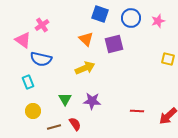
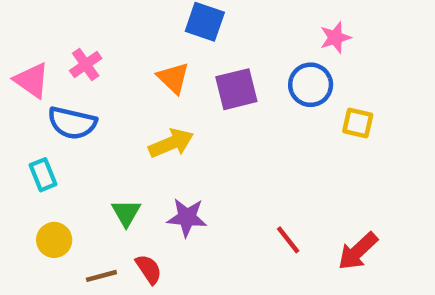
blue circle: (131, 18) -> (311, 85), moved
pink cross: (42, 25) -> (86, 65), moved
red line: (137, 111) -> (288, 240), turned 48

